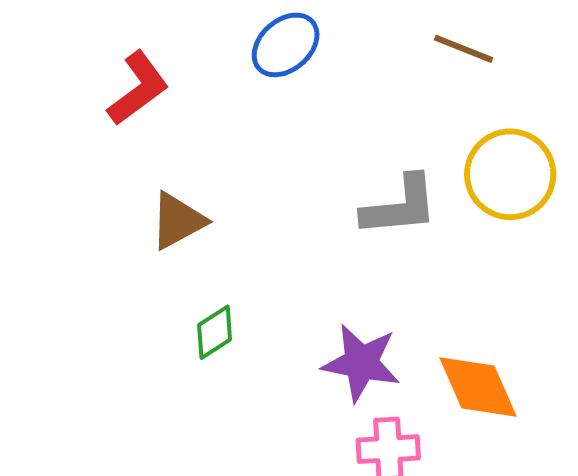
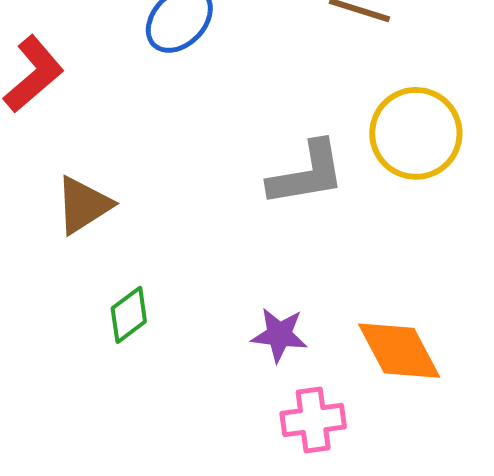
purple star: (361, 363) -> (279, 335), size x0.7

